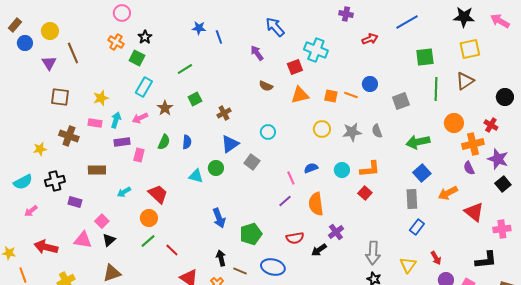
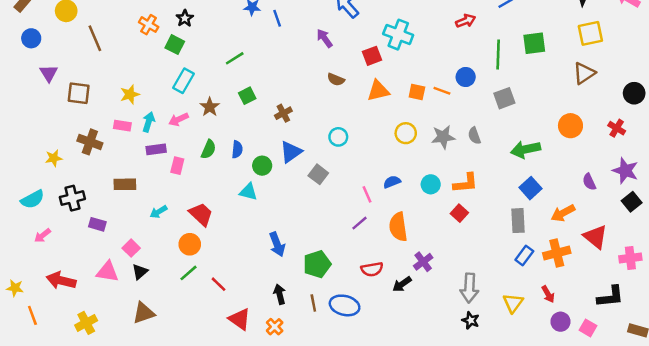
blue circle: (25, 43) -> (31, 38), moved
purple triangle: (49, 63) -> (49, 73), moved
green line: (436, 89) -> (498, 55), moved
orange cross: (473, 144) -> (557, 253), moved
green circle: (216, 168) -> (262, 166), moved
brown line: (240, 271) -> (313, 303), moved, turned 56

